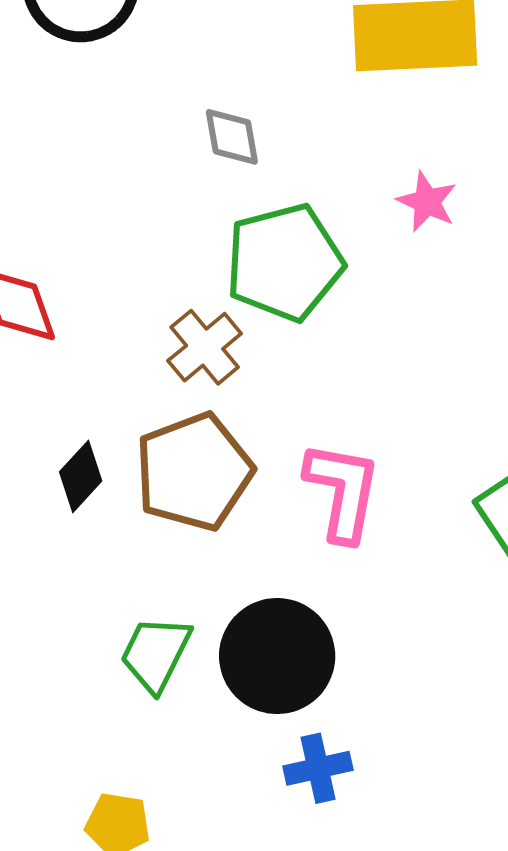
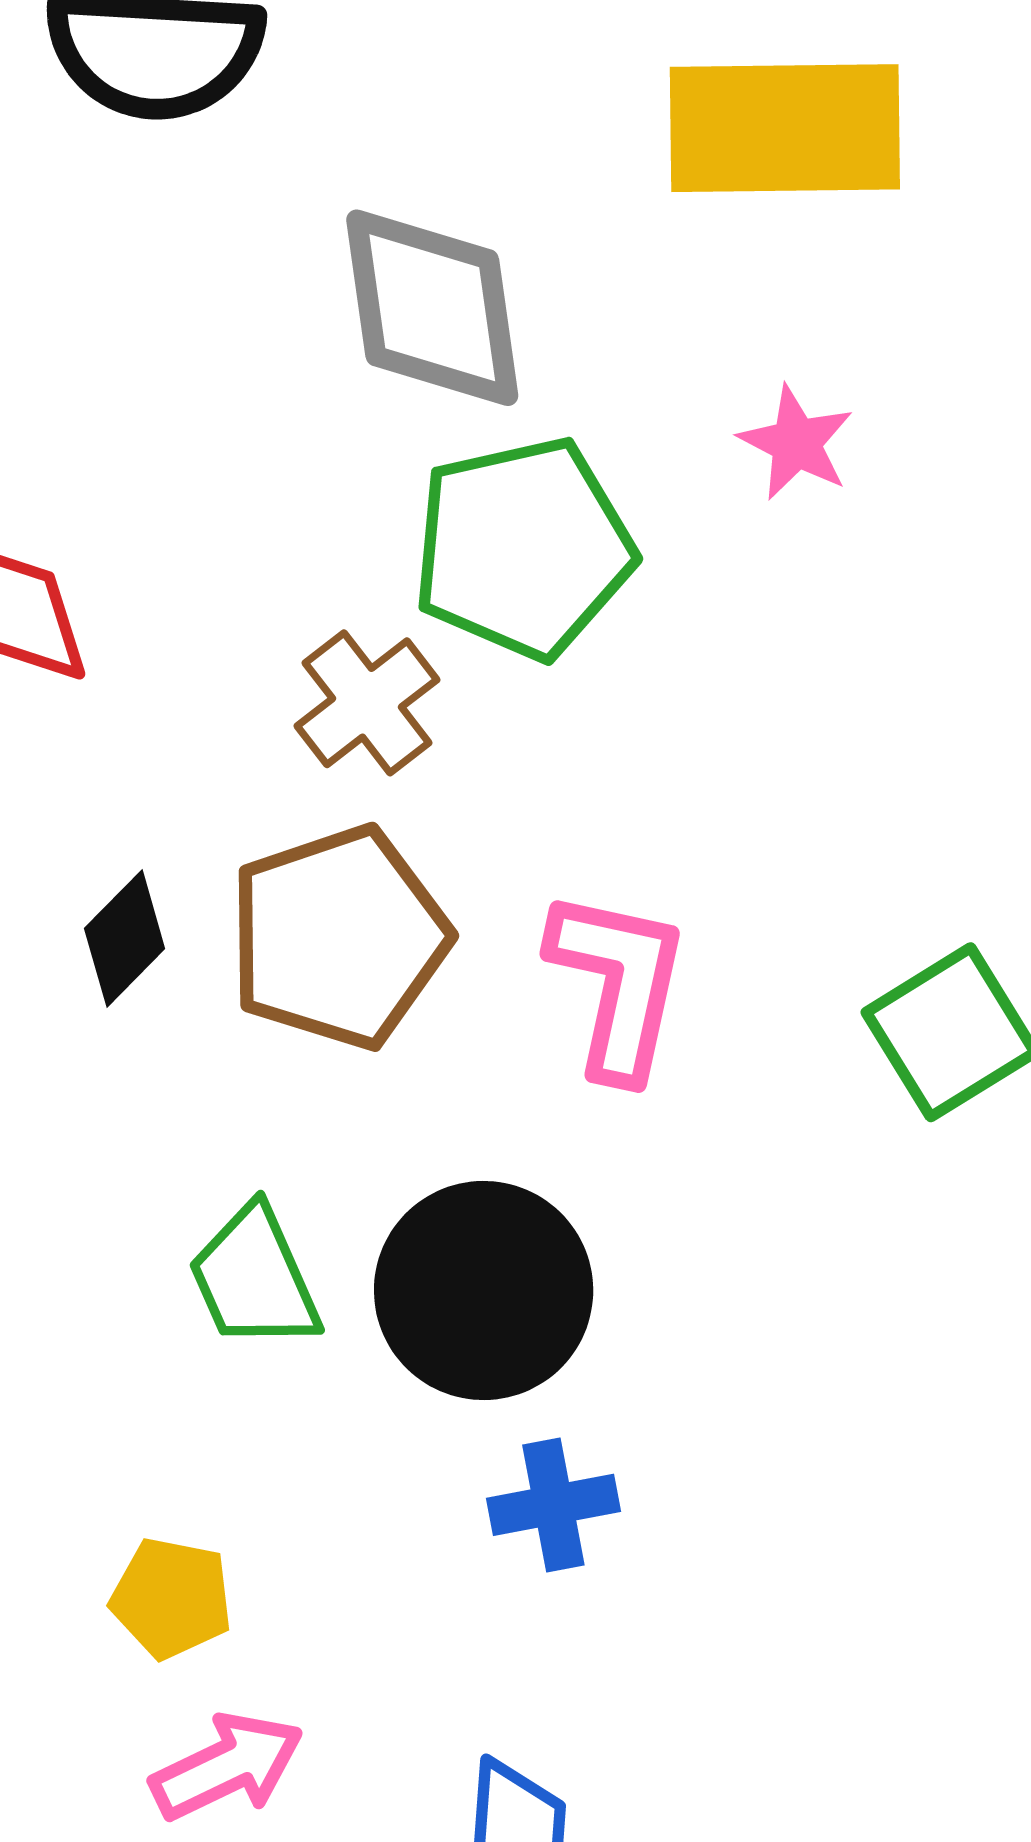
gray diamond: (232, 137) -> (432, 308), size x1.8
green trapezoid: (156, 654) -> (254, 1278), turned -52

